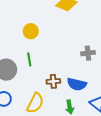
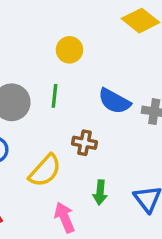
blue semicircle: (77, 84) -> (114, 101), moved

